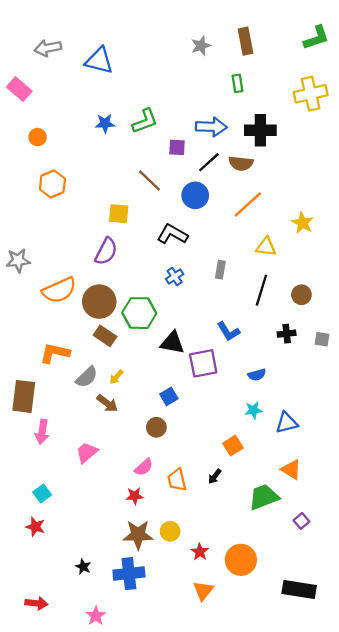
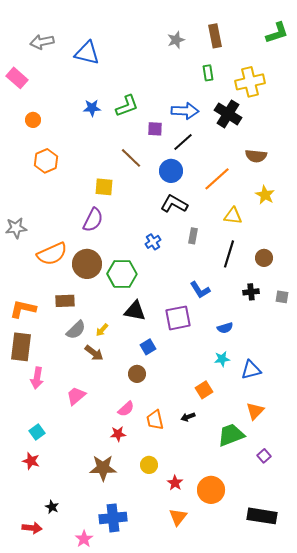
yellow cross: (311, 94) -> (250, 82), moved
black cross: (260, 130) -> (228, 114), turned 32
brown semicircle: (241, 163) -> (256, 156), moved
black L-shape: (172, 234) -> (174, 204), moved
brown rectangle: (105, 336) -> (65, 301), moved, turned -36
black triangle: (172, 343) -> (135, 311), moved
orange L-shape: (55, 353) -> (23, 309), moved
orange triangle: (291, 470) -> (255, 411), turned 42
black arrow: (215, 476) -> (188, 417), turned 32
brown star: (138, 535) -> (103, 468), moved
black star: (83, 567) -> (52, 507), moved
blue cross: (129, 574) -> (113, 518), moved

